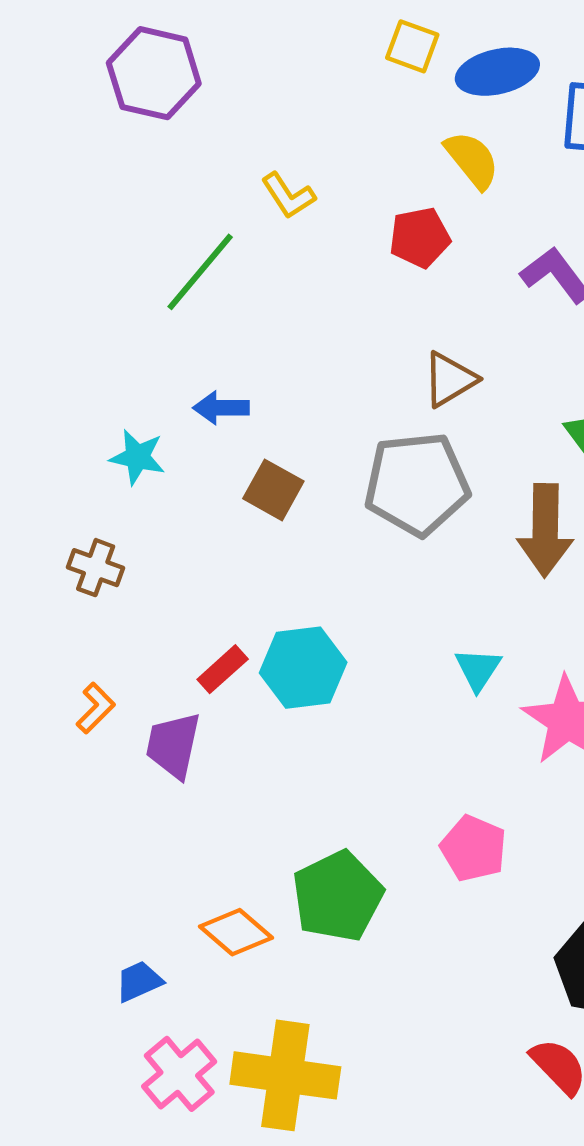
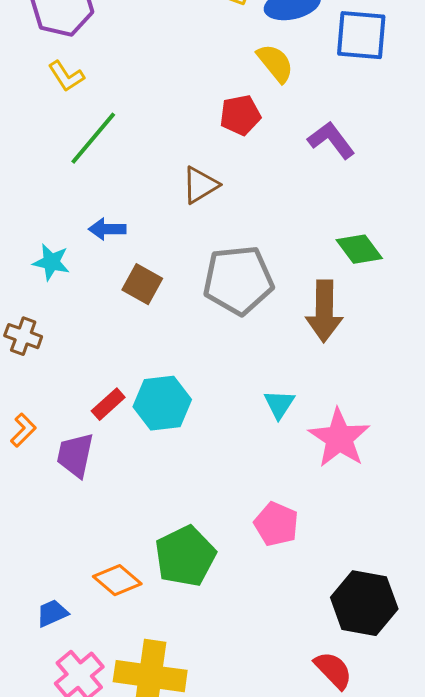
yellow L-shape: (288, 196) -> (66, 76), moved
brown triangle: (450, 379) -> (200, 185), moved

